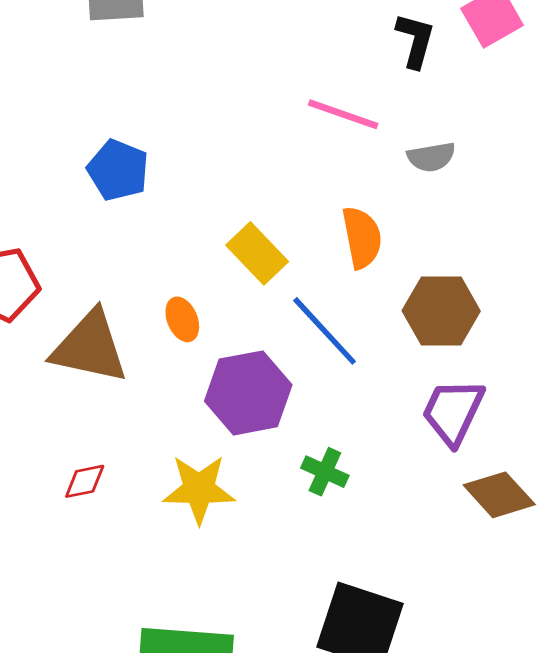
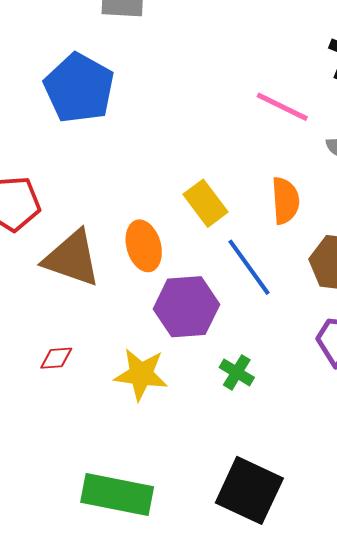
blue pentagon: (118, 170) -> (79, 88), moved, size x1.5
orange ellipse: (182, 319) -> (144, 246), size x1.5

